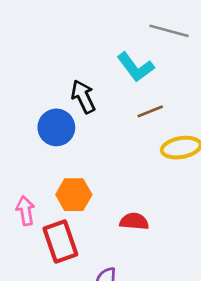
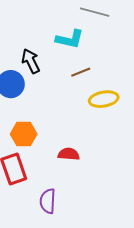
cyan L-shape: (136, 67) -> (70, 39), turned -40

